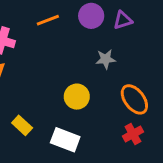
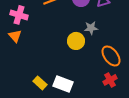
yellow circle: (77, 97) -> (76, 41), moved
yellow rectangle: (22, 125) -> (40, 83), moved

